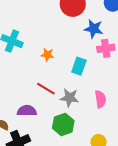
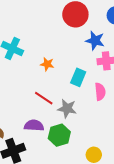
pink semicircle: (100, 99) -> (100, 92), moved
purple semicircle: (27, 111) -> (34, 126), moved

